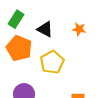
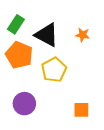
black triangle: (45, 29) -> (47, 35), size x1.4

